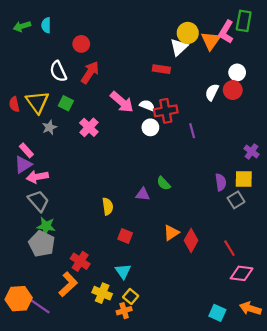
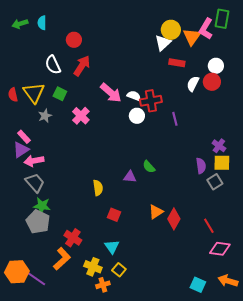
red rectangle: (161, 69) -> (177, 63), moved
purple cross: (251, 152) -> (219, 146), moved
orange cross: (124, 311) -> (103, 285), moved

